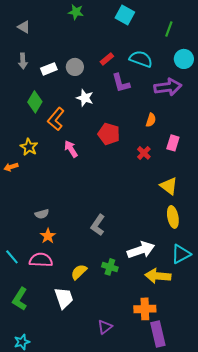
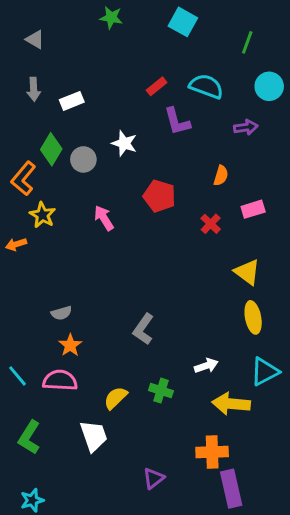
gray circle: (75, 67) -> (83, 159), moved
purple arrow: (168, 87) -> (246, 127), size x0.6
orange L-shape: (56, 119) -> (23, 178), moved
pink rectangle: (173, 143) -> (253, 209), turned 56
white arrow: (141, 250) -> (206, 366), size x0.6

